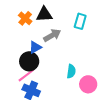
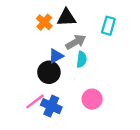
cyan semicircle: (71, 71) -> (82, 59), moved
pink line: (26, 75) -> (35, 101), moved
pink circle: (88, 84) -> (92, 99), moved

